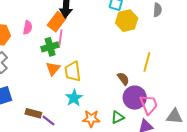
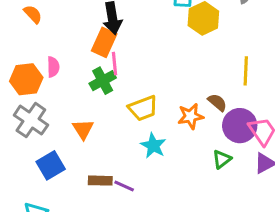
pink semicircle: (28, 28) -> (53, 67), moved
orange triangle: (53, 69) -> (83, 129), moved
yellow trapezoid: (73, 71) -> (143, 108), turned -90
orange star: (91, 119) -> (191, 116), moved

